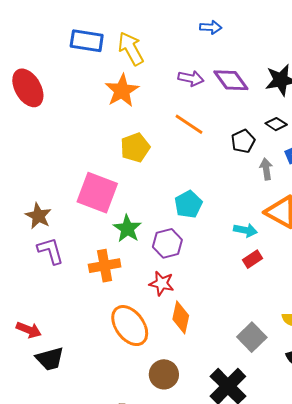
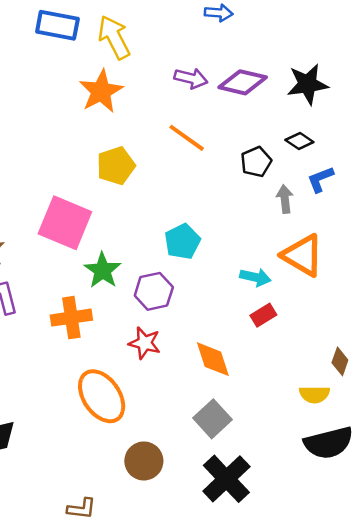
purple diamond: (231, 80) -> (243, 82), turned -42
orange diamond: (181, 317) -> (213, 359), moved, turned -32
gray square: (252, 337) -> (213, 419), moved

